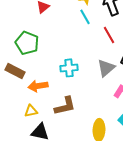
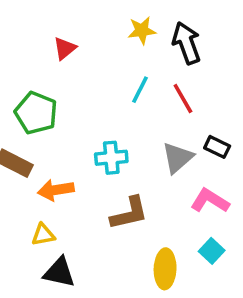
cyan line: (85, 17) -> (140, 90), moved, turned 56
brown L-shape: (65, 106) -> (129, 213), moved

